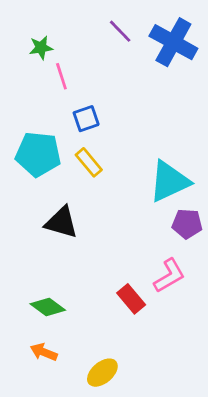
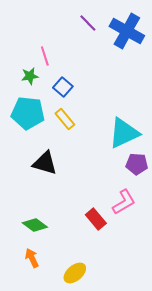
green star: (41, 48) -> (30, 76), moved
blue square: (86, 119) -> (63, 87), turned -30
orange arrow: (44, 352) -> (32, 258), turned 42

